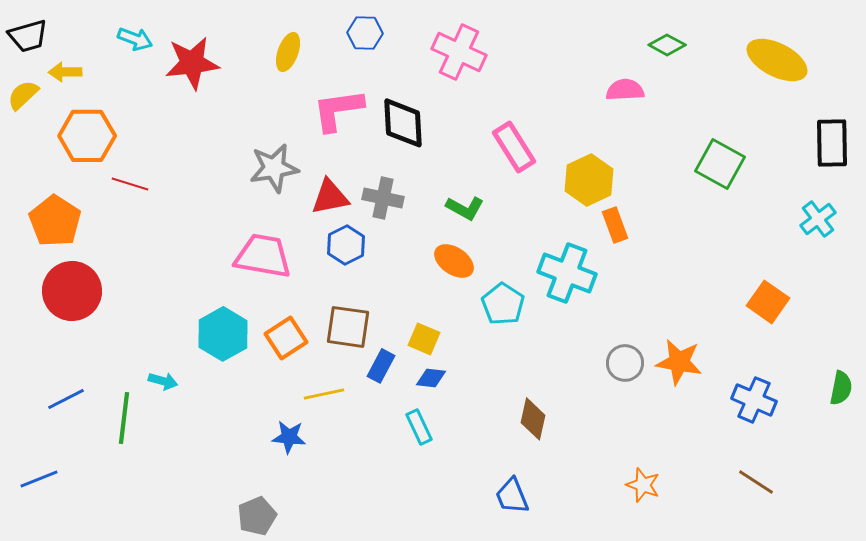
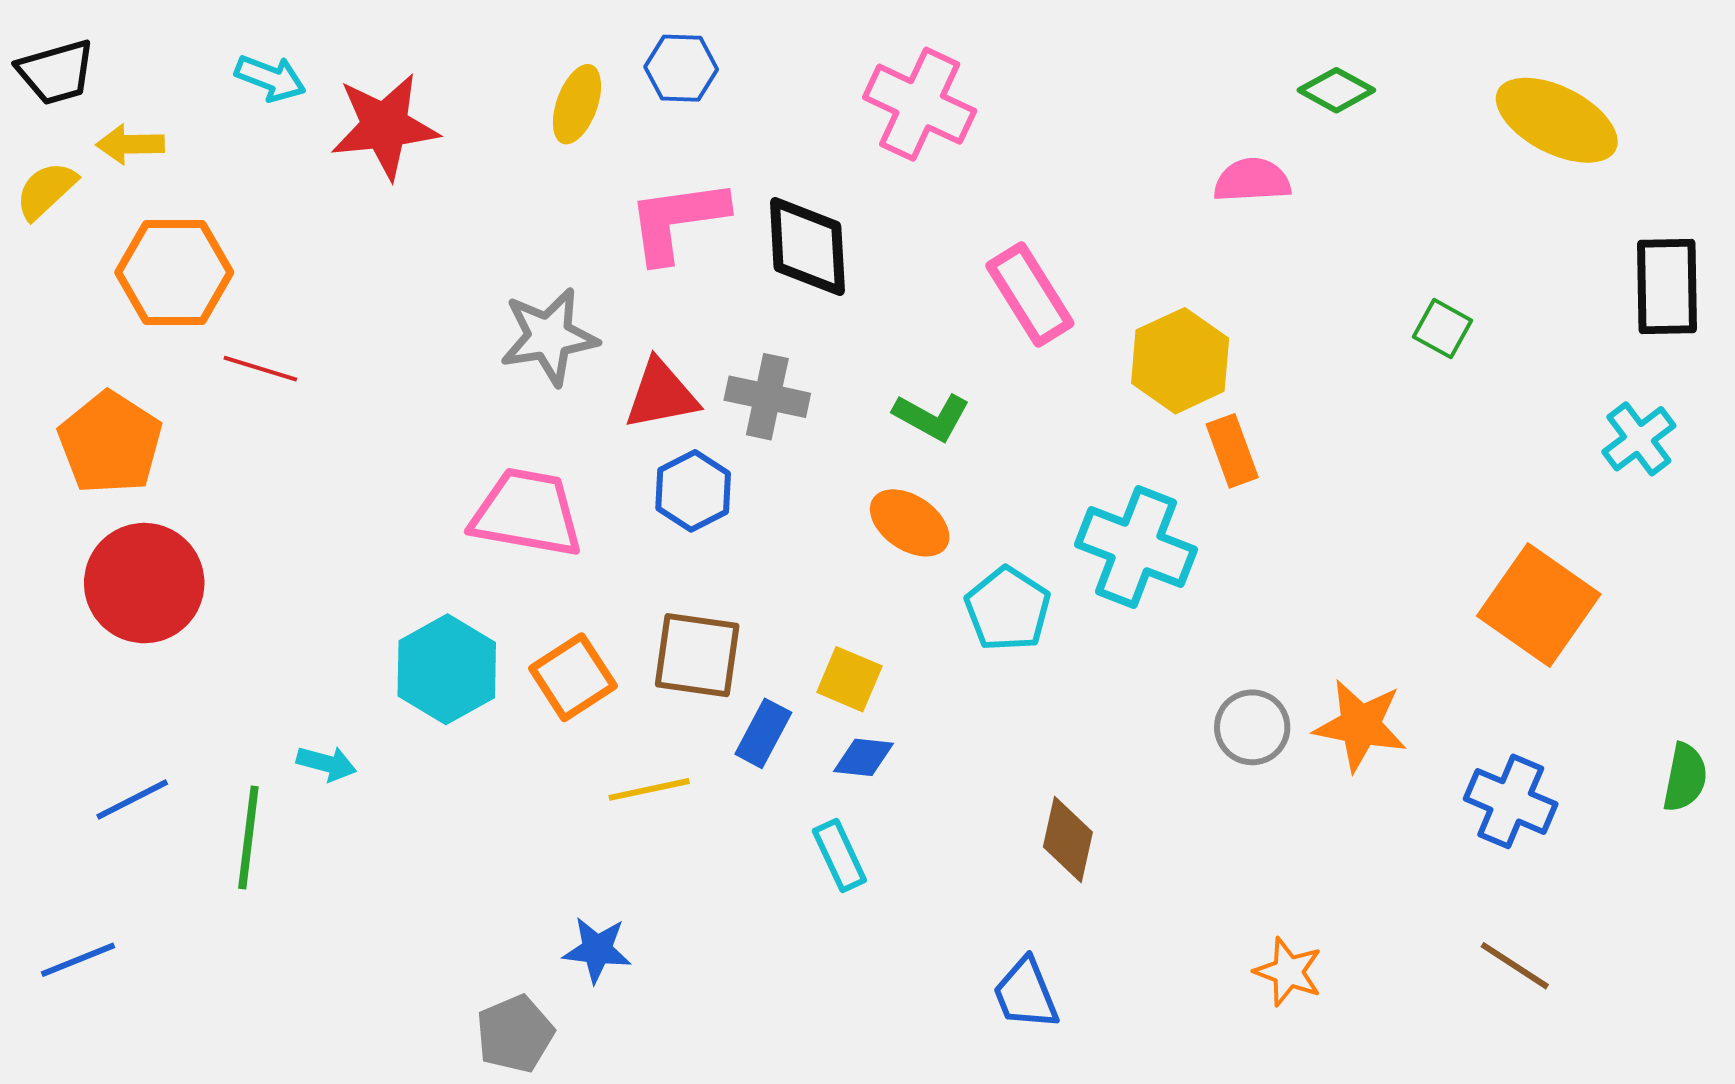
blue hexagon: (365, 33) -> (681, 68), moved
green square: (720, 164) -> (1443, 329), size x0.6
orange square: (768, 302) -> (1539, 605), size x1.4
blue star: (289, 437) -> (597, 950), moved

